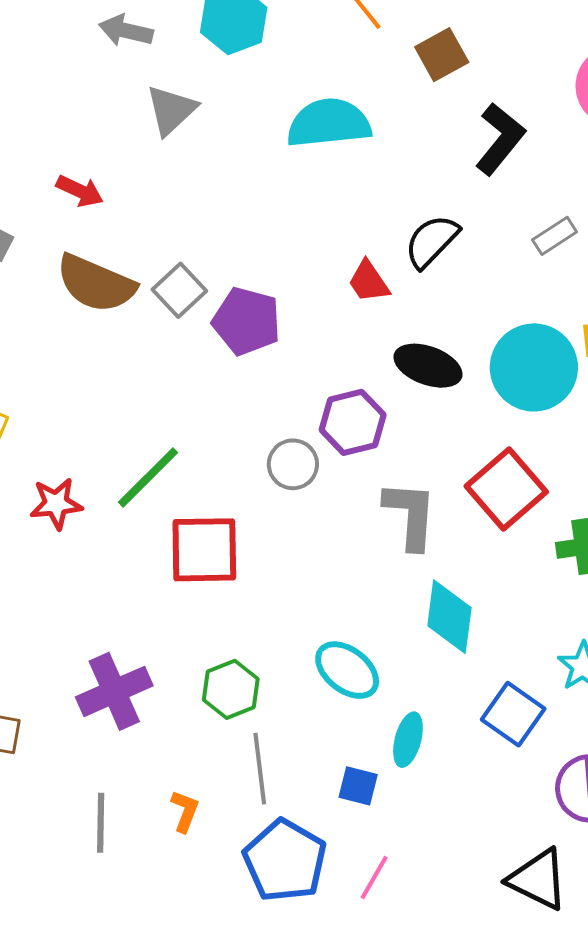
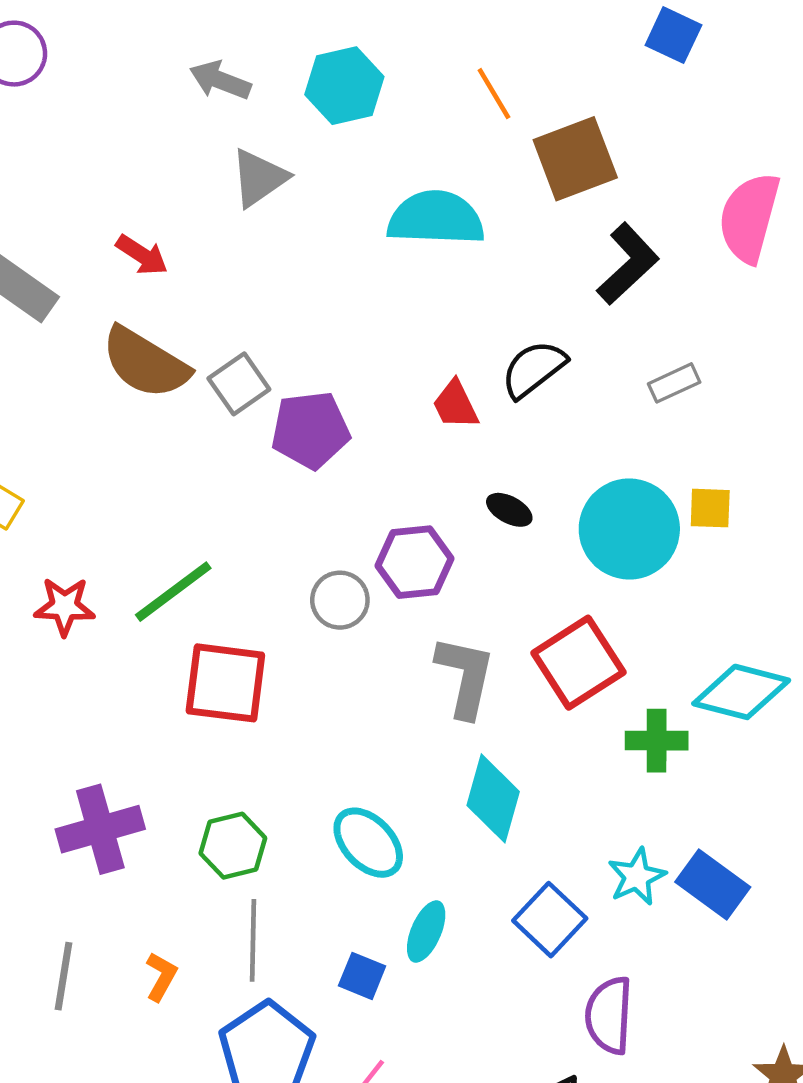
brown square: (442, 55) -> (575, 159), size x1.4
purple pentagon: (247, 321) -> (310, 430), turned -30
black ellipse: (428, 366) -> (509, 510), size x0.6

